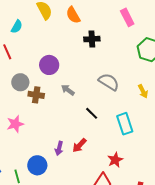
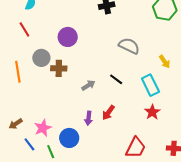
gray arrow: (68, 90) -> (88, 85), moved, turned 120
yellow arrow: (143, 91) -> (165, 62), moved
pink star: (15, 124) -> (43, 128), moved
red star: (115, 160) -> (152, 112), moved

